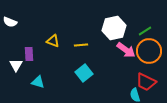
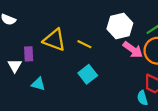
yellow triangle: (53, 41) -> (54, 40), size x1.6
yellow line: (81, 45) -> (84, 44), turned 32

